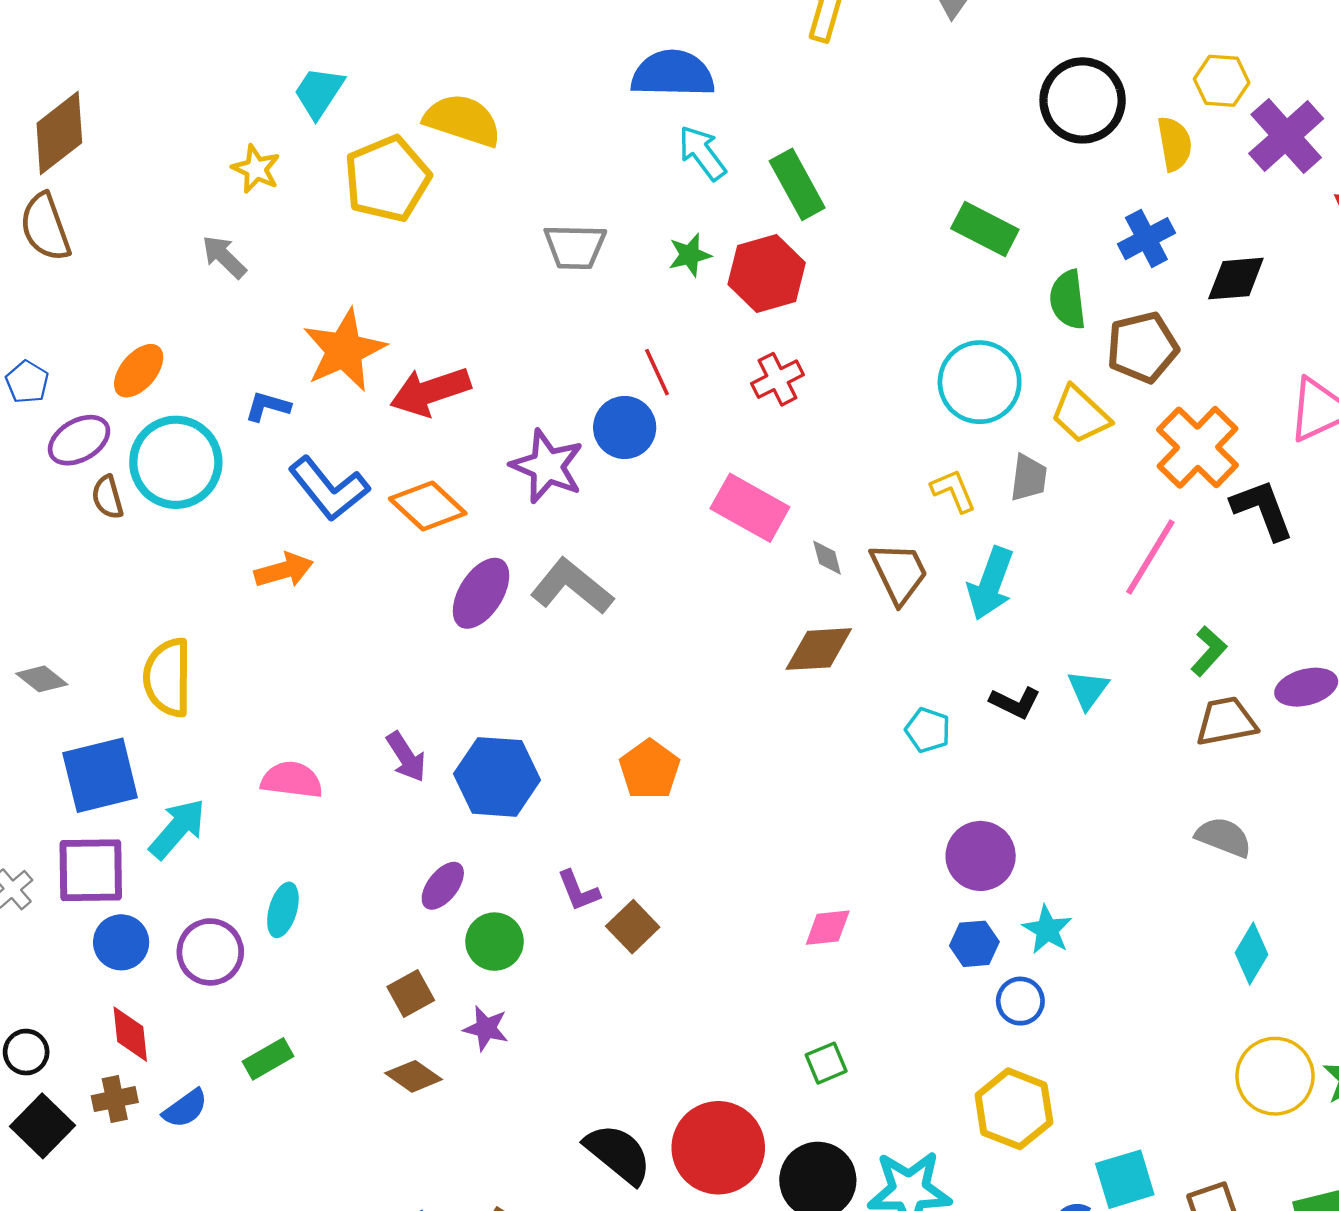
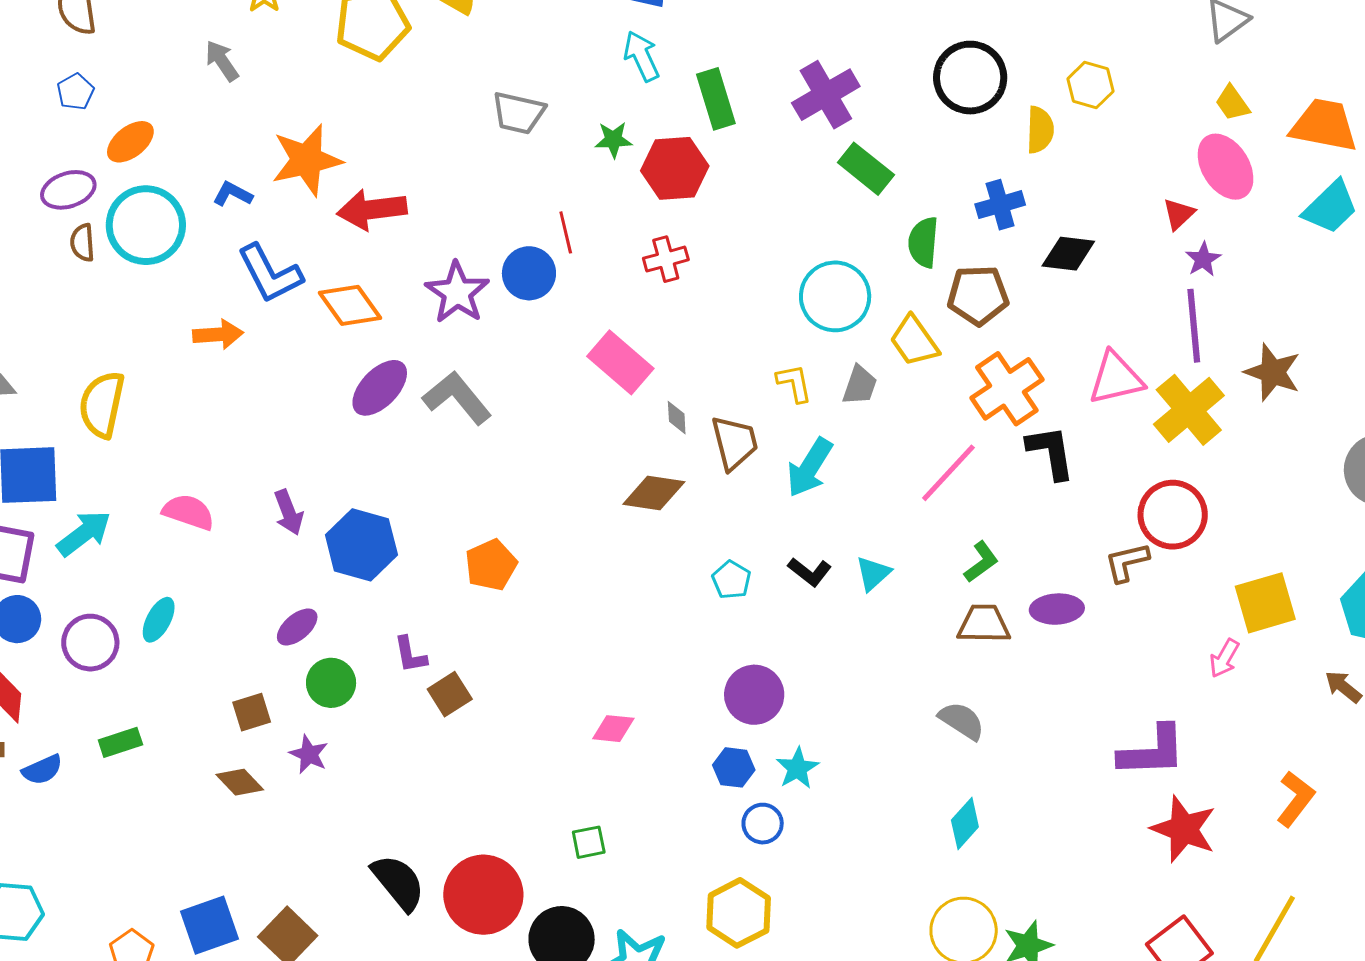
purple cross: (1286, 136) -> (826, 95), moved
blue pentagon: (27, 382) -> (75, 92), moved

